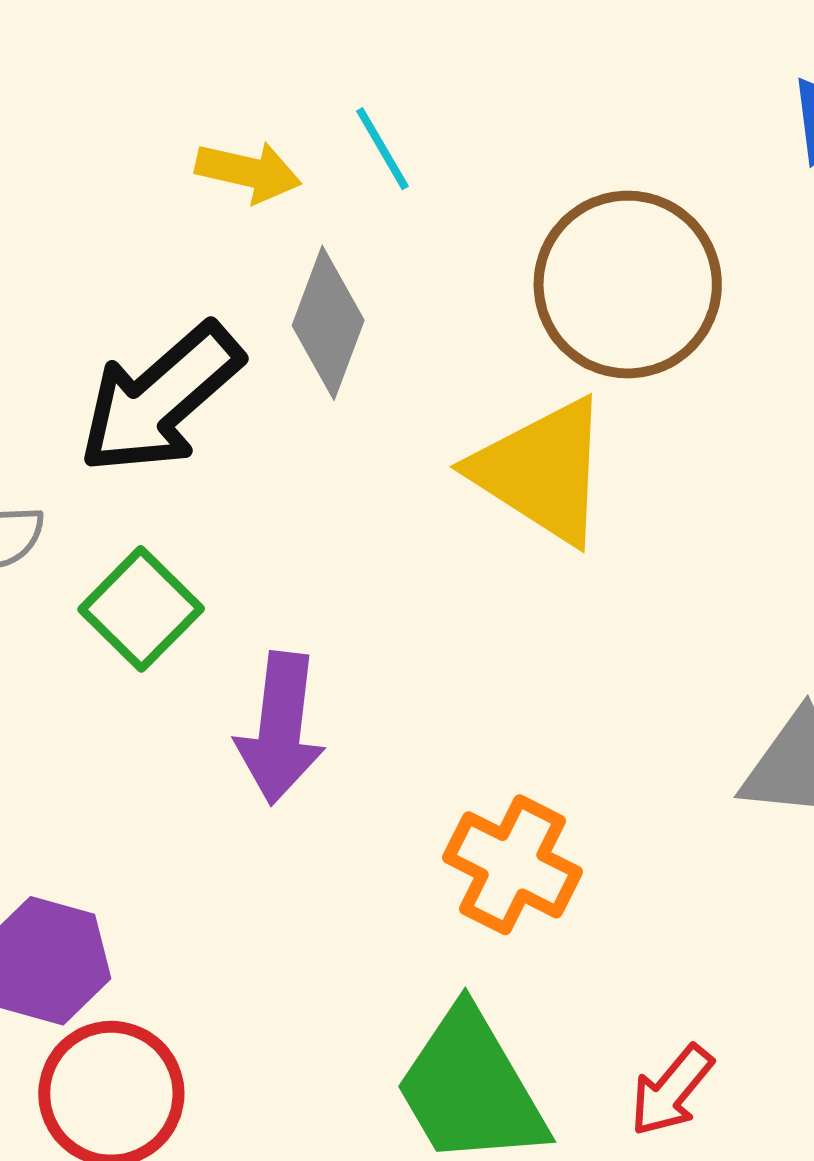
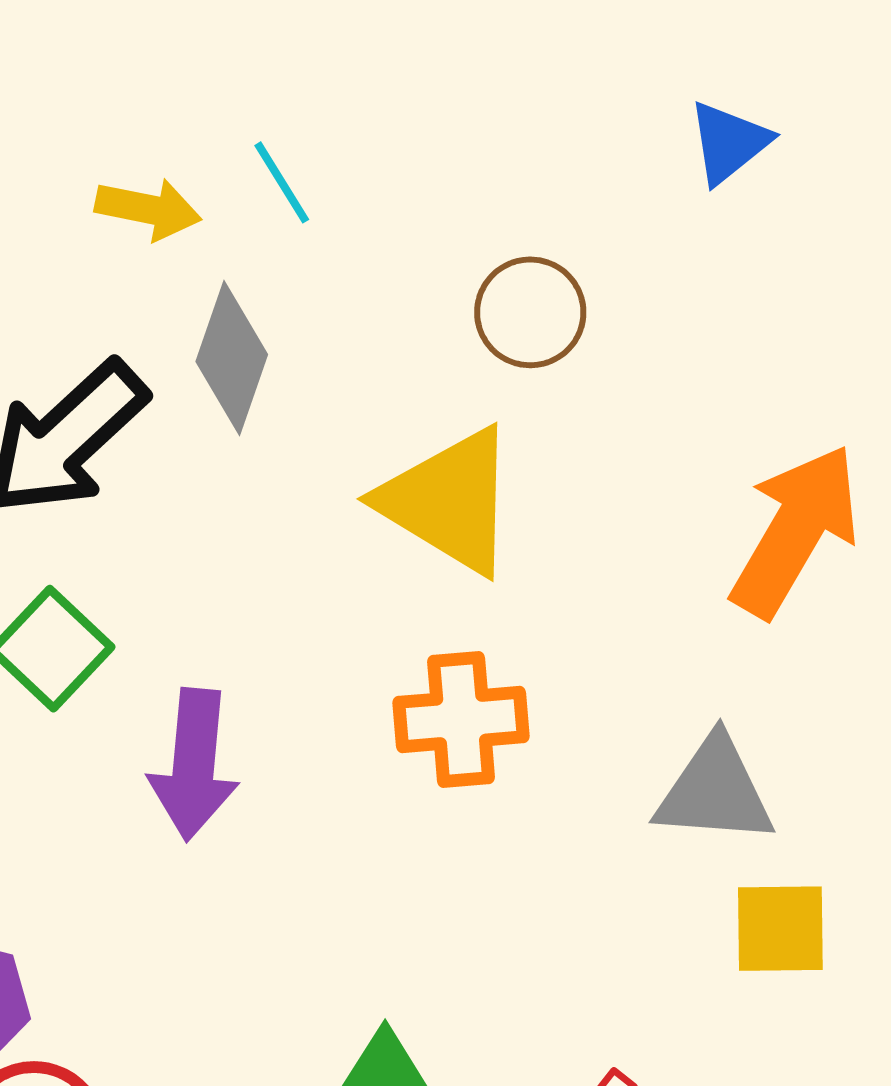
brown circle: (628, 285) -> (530, 312), size x0.6
orange cross: (513, 865) -> (461, 720), moved, turned -30

